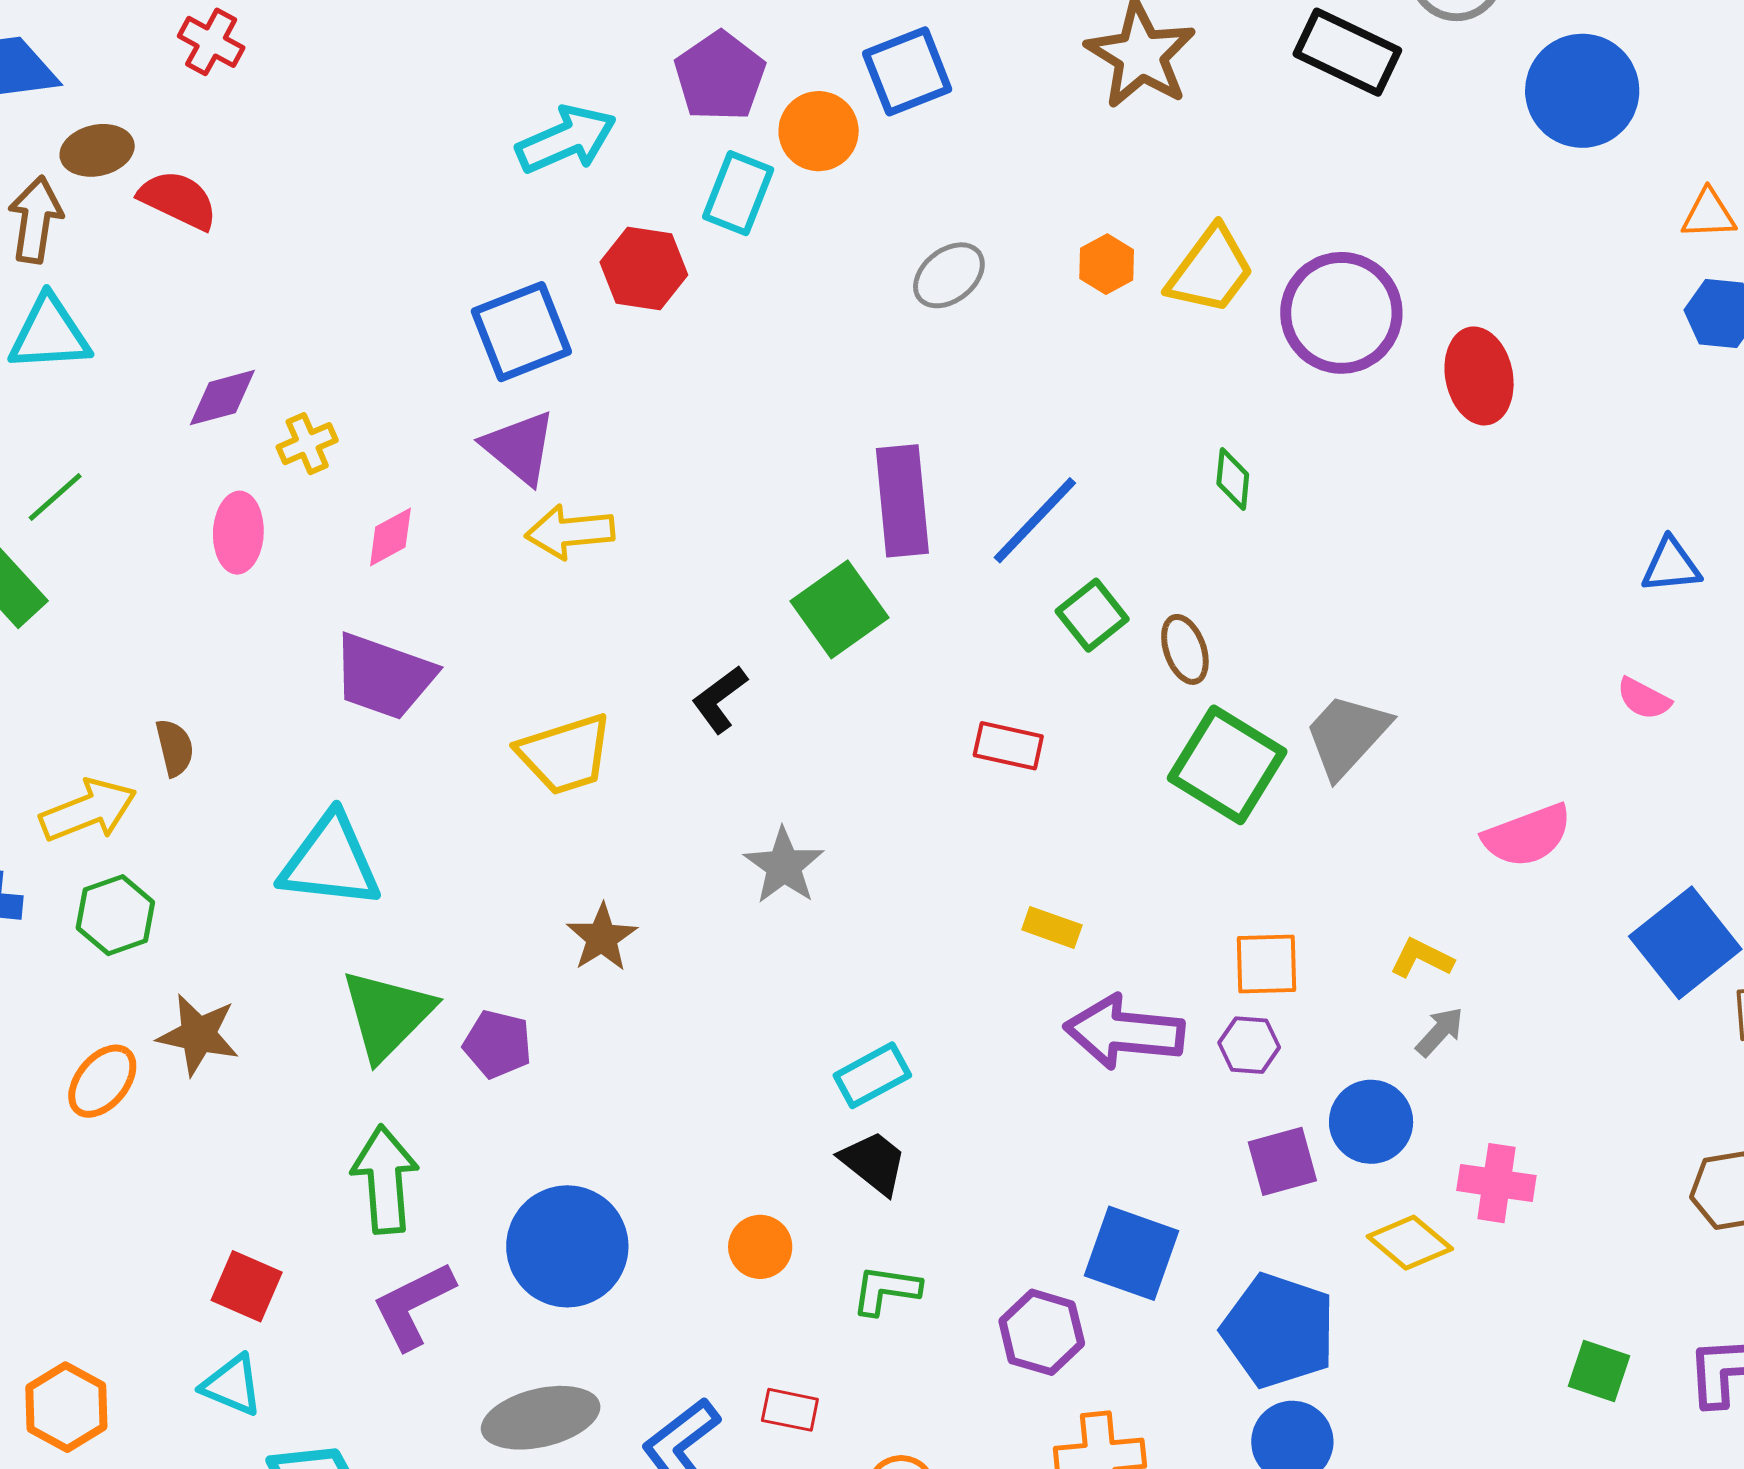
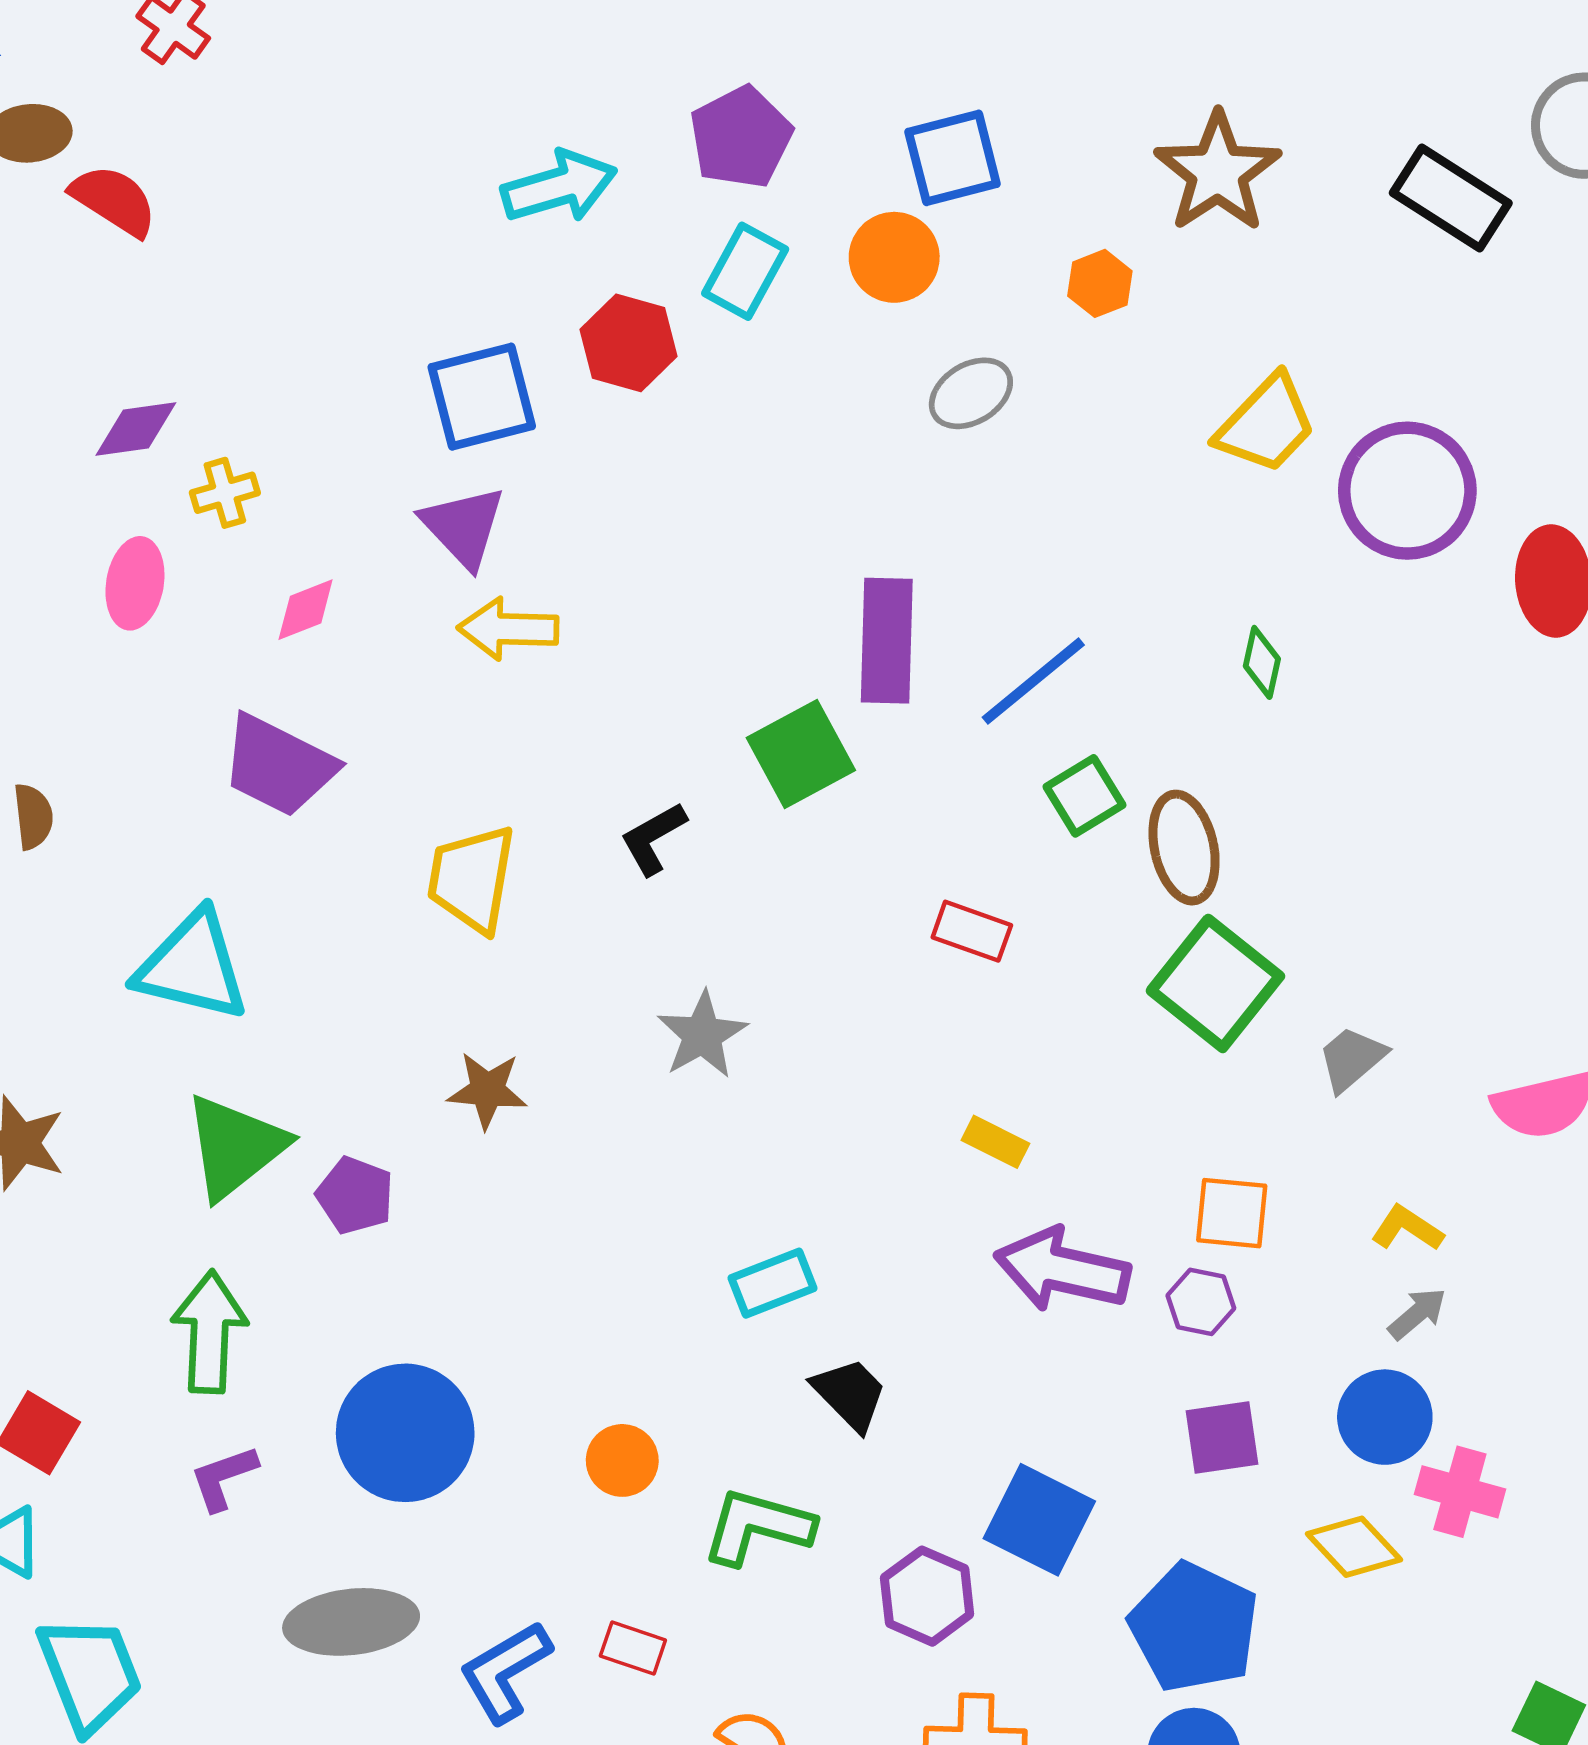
orange circle: (819, 131) -> (894, 257), moved
orange hexagon: (1107, 264) -> (1100, 283), moved
brown ellipse: (1185, 649) -> (1184, 848), size x1.4
gray trapezoid: (1347, 735) -> (1352, 1059), moved, size x0.7
yellow trapezoid: (565, 754) -> (472, 879), turned 110
brown star: (602, 938) -> (487, 1090), turned 30
blue circle: (1371, 1122) -> (1385, 1417), moved
black trapezoid: (874, 1163) -> (850, 1394), moved
green L-shape: (886, 1290) -> (758, 1527), size x1.4
purple L-shape: (413, 1305) -> (223, 1478), size x0.7

